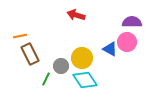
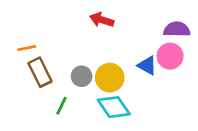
gray circle: (61, 66) -> (82, 76), moved

